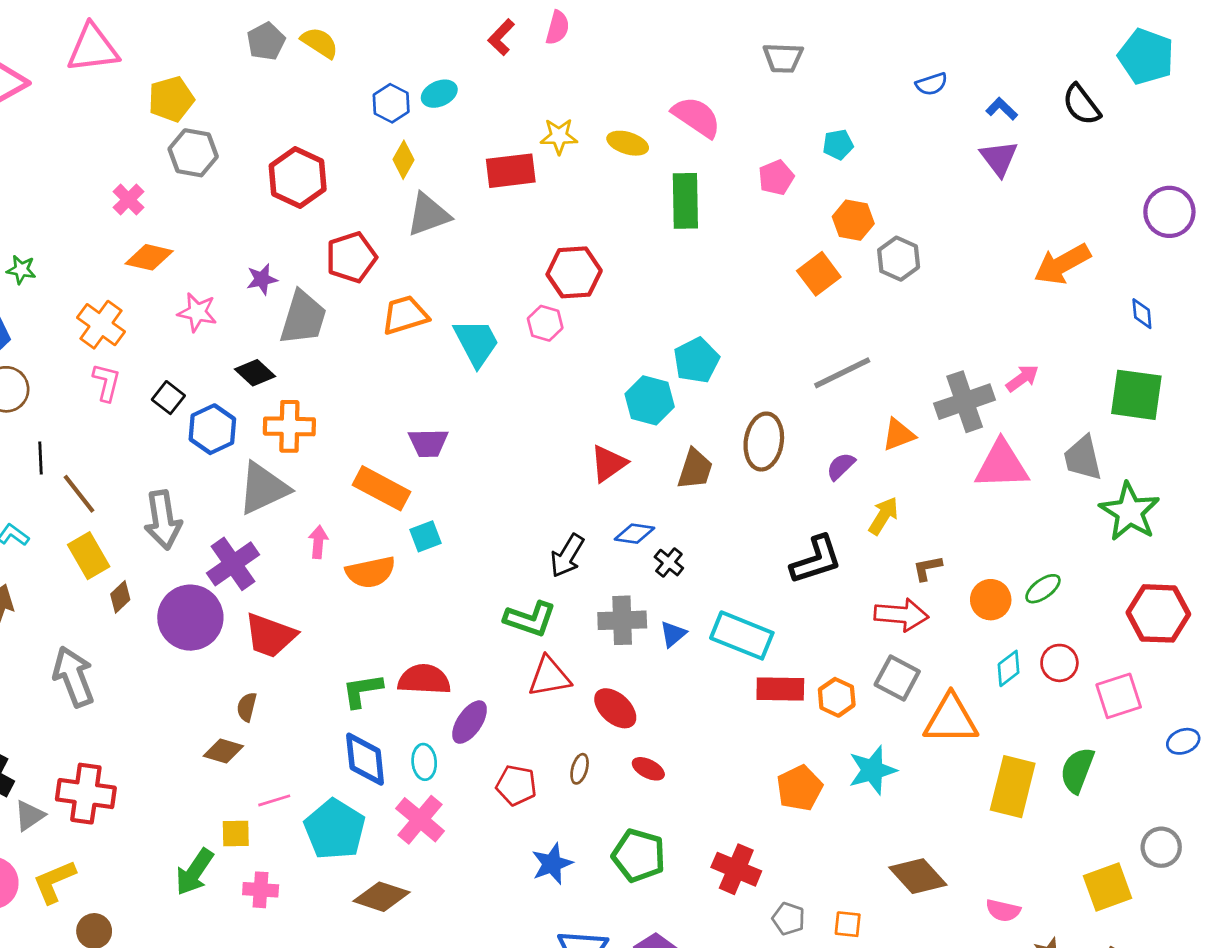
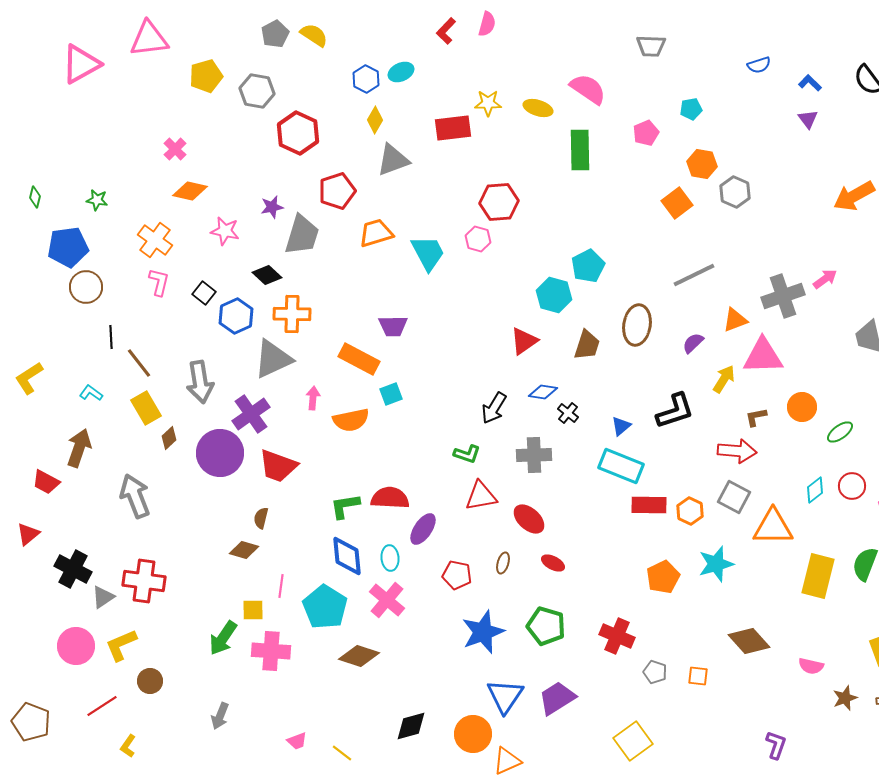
gray hexagon: (193, 153) -> (257, 91), moved
purple triangle: (999, 158) -> (808, 119), size x0.7
pink triangle: (1002, 465) -> (763, 356), moved
orange circle: (991, 600) -> (802, 407), moved
green L-shape: (530, 619) -> (467, 454), size x0.7
blue triangle: (673, 634) -> (621, 426), moved
pink line: (274, 800) -> (281, 586), turned -65
blue star: (552, 864) -> (483, 632), size x1.4
pink cross: (261, 890) -> (271, 651), size x1.5

